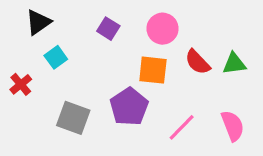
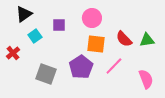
purple square: (108, 29) -> (59, 25), moved, turned -32
pink circle: (163, 29) -> (92, 18), moved
pink line: (182, 127) -> (114, 66), moved

